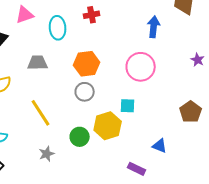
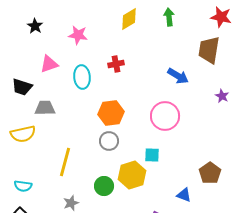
blue arrow: (154, 27) -> (178, 76), turned 115
purple star: (198, 60) -> (222, 96), moved
gray trapezoid: (38, 63) -> (45, 108), moved
brown pentagon: (191, 112) -> (210, 173), moved
yellow line: (41, 113) -> (65, 162), turned 48

